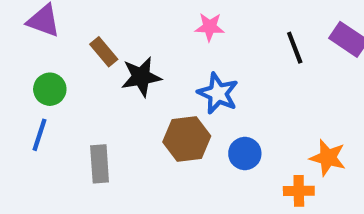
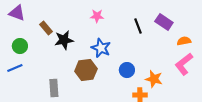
blue line: (39, 135) -> (15, 68), turned 49
blue circle: (245, 154) -> (127, 70), moved
gray rectangle: (100, 164) -> (54, 88), moved

